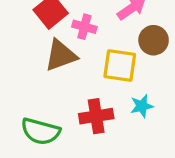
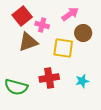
cyan star: (142, 106) -> (82, 81), moved

